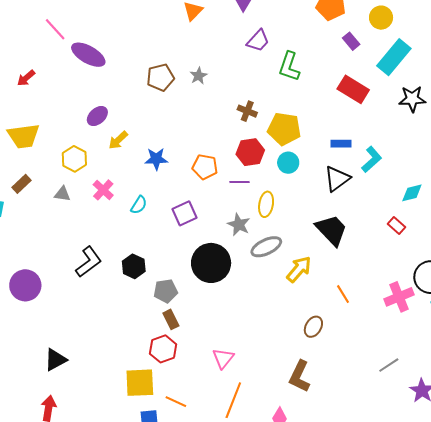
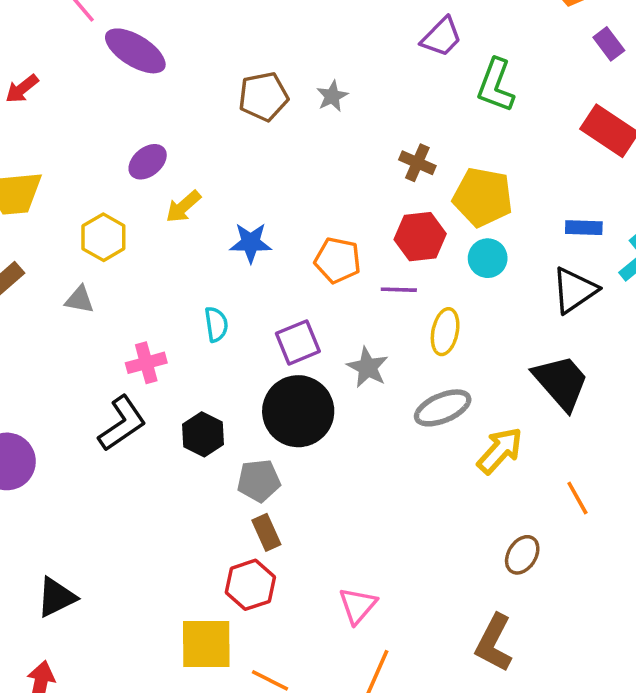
pink cross: (103, 190) -> (146, 363), moved, turned 30
cyan semicircle: (139, 205) -> (216, 324), turned -42
gray star: (239, 225) -> (368, 367), moved
black circle: (211, 263) -> (298, 411), moved

